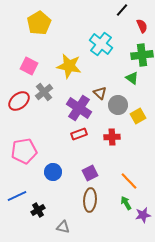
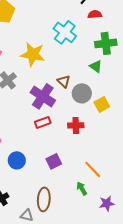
red semicircle: (142, 26) -> (95, 14), moved, turned -72
brown ellipse: (90, 200) -> (44, 199), moved
green arrow: (126, 203) -> (82, 188), moved

